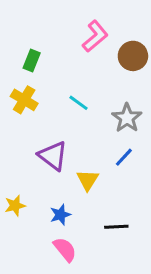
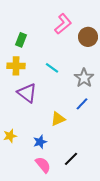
yellow cross: (24, 100) -> (16, 66), turned -30
purple triangle: (53, 156) -> (27, 93), moved
yellow triangle: (88, 180) -> (58, 119), turned 35
black line: (116, 227) -> (71, 159), moved, turned -42

